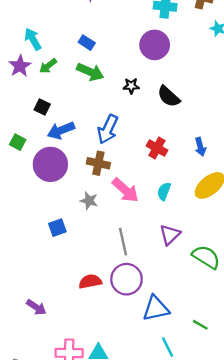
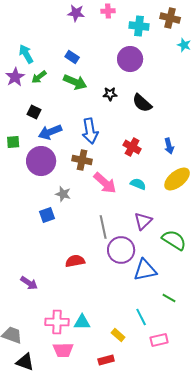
blue arrow: (108, 129) -> (90, 131), turned -35
green square: (18, 142) -> (13, 142), turned -32
cyan semicircle: (164, 191) -> (138, 184), turned 91
gray star: (89, 201) -> (63, 194), moved
purple circle: (127, 279) -> (121, 250), moved
blue triangle: (156, 308) -> (145, 270), moved

